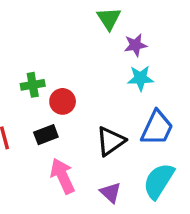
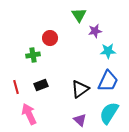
cyan star: (140, 78) -> (108, 51), moved
red circle: (63, 101) -> (50, 38), moved
pink arrow: (63, 176) -> (29, 114), moved

